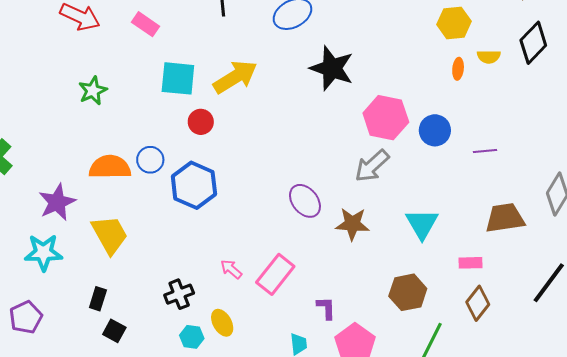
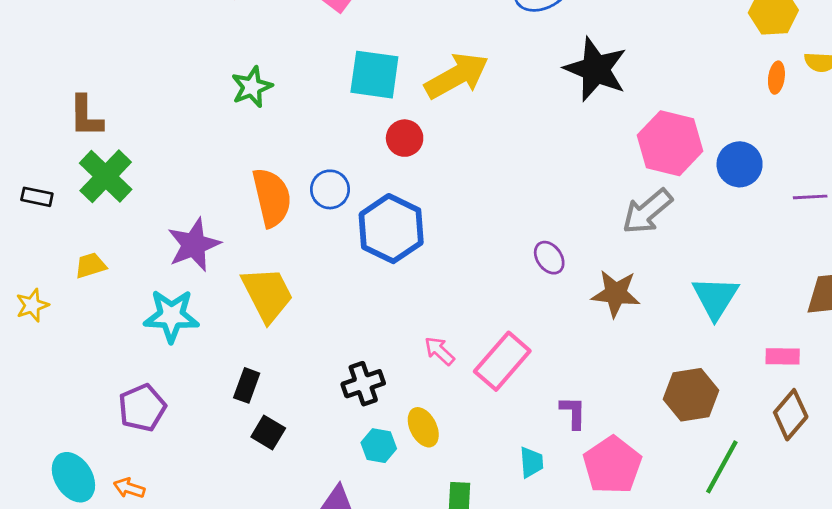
orange semicircle: (110, 167) -> (272, 197), turned 75
purple ellipse: (305, 201) -> (549, 258), size x0.7

